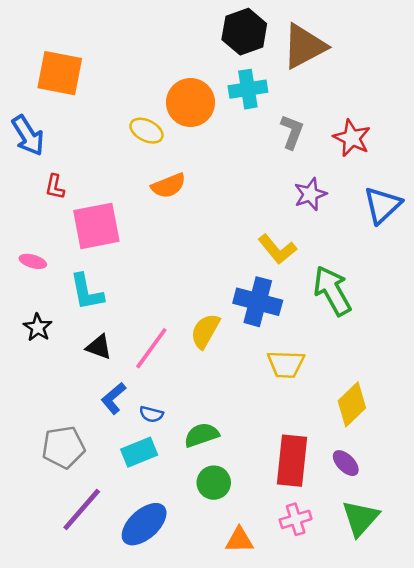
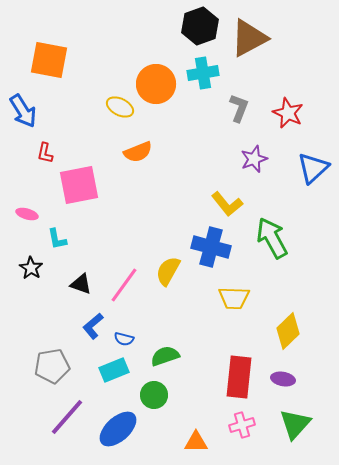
cyan L-shape: (87, 292) -> (57, 239), moved, size x0.7
purple ellipse: (346, 463) -> (283, 379), turned -35
green circle: (214, 483) -> (154, 395), moved

